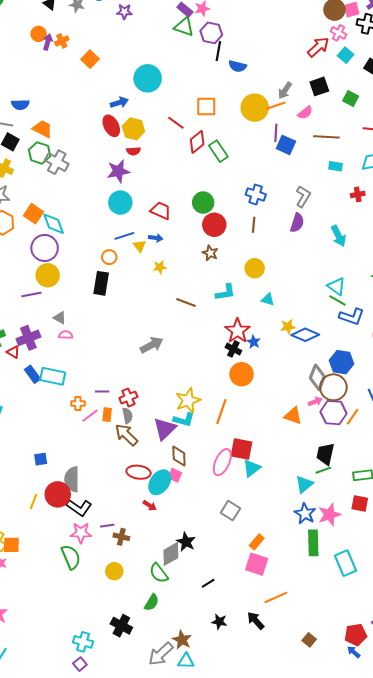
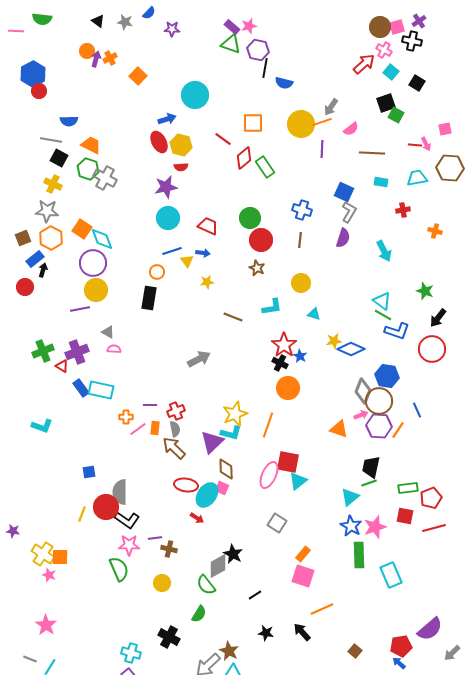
black square: (319, 86) -> (386, 103), moved
blue square: (286, 145) -> (344, 192), moved

